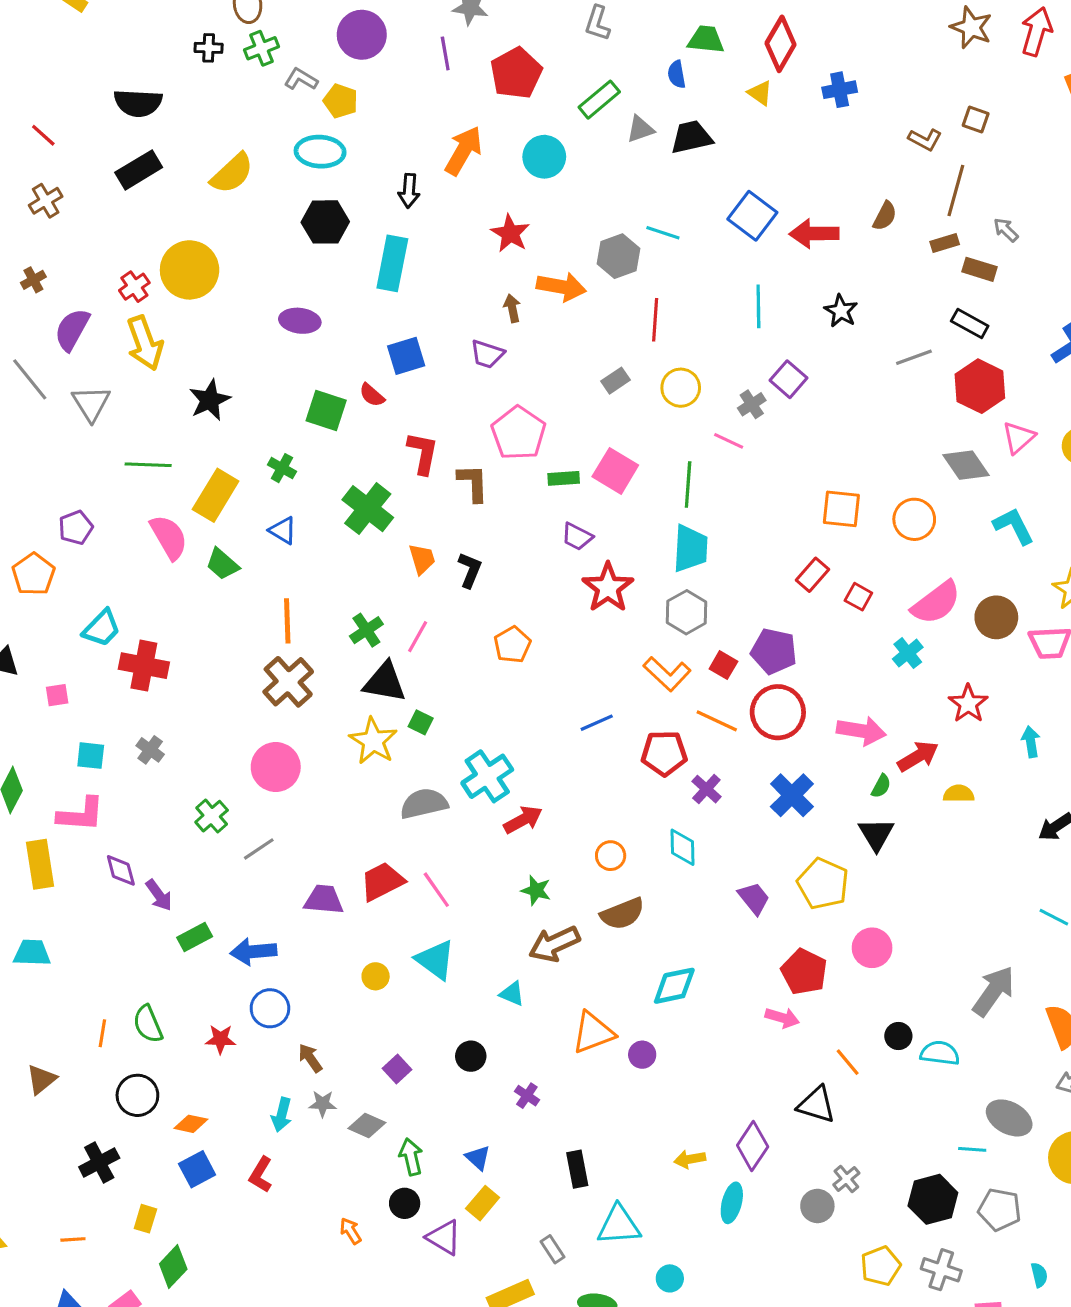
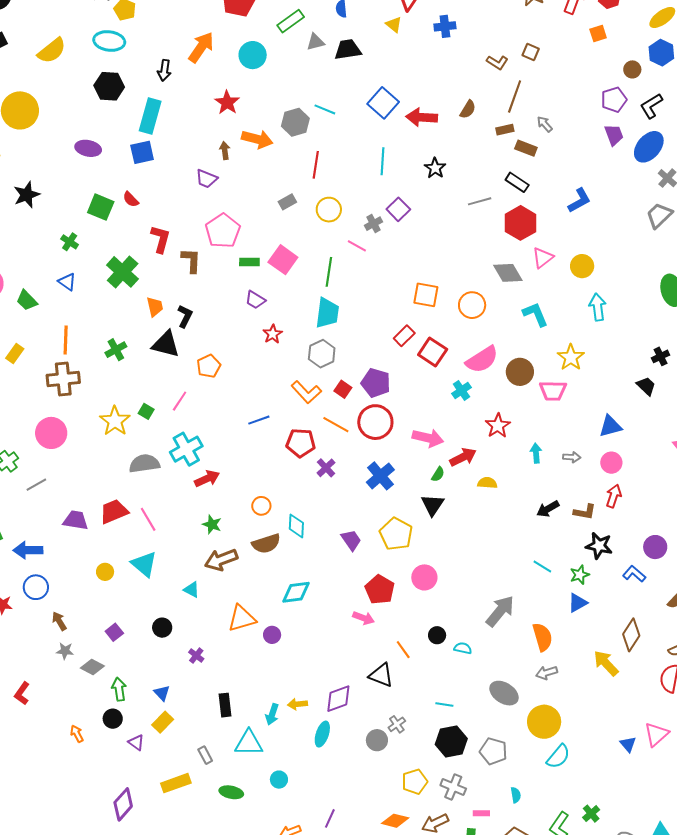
blue square: (406, 356) -> (142, 152), moved
yellow rectangle: (216, 495) -> (15, 353), moved, size x0.6
red star: (608, 588) -> (273, 334), size x0.6
red square: (858, 597) -> (433, 352), size x1.6
pink line: (418, 637) -> (180, 401), moved
brown cross: (288, 682) -> (63, 379), turned 32
black triangle: (385, 682) -> (166, 344), moved
cyan diamond: (683, 847) -> (296, 526), moved
cyan semicircle: (940, 1053) -> (463, 648), size x0.7
cyan arrow: (282, 1115) -> (272, 714), moved
purple diamond: (753, 1146) -> (338, 699), turned 32
cyan line: (972, 1149) -> (444, 704), moved
purple triangle: (444, 1237) -> (136, 742), size x0.7

